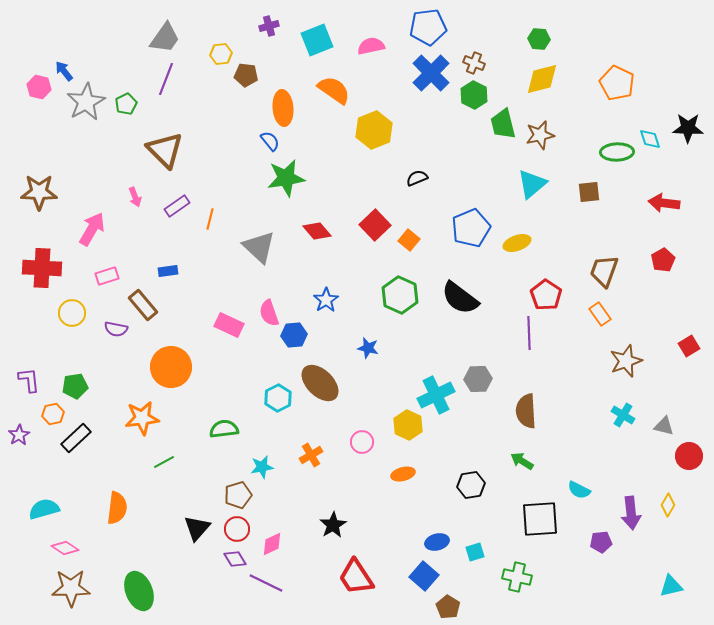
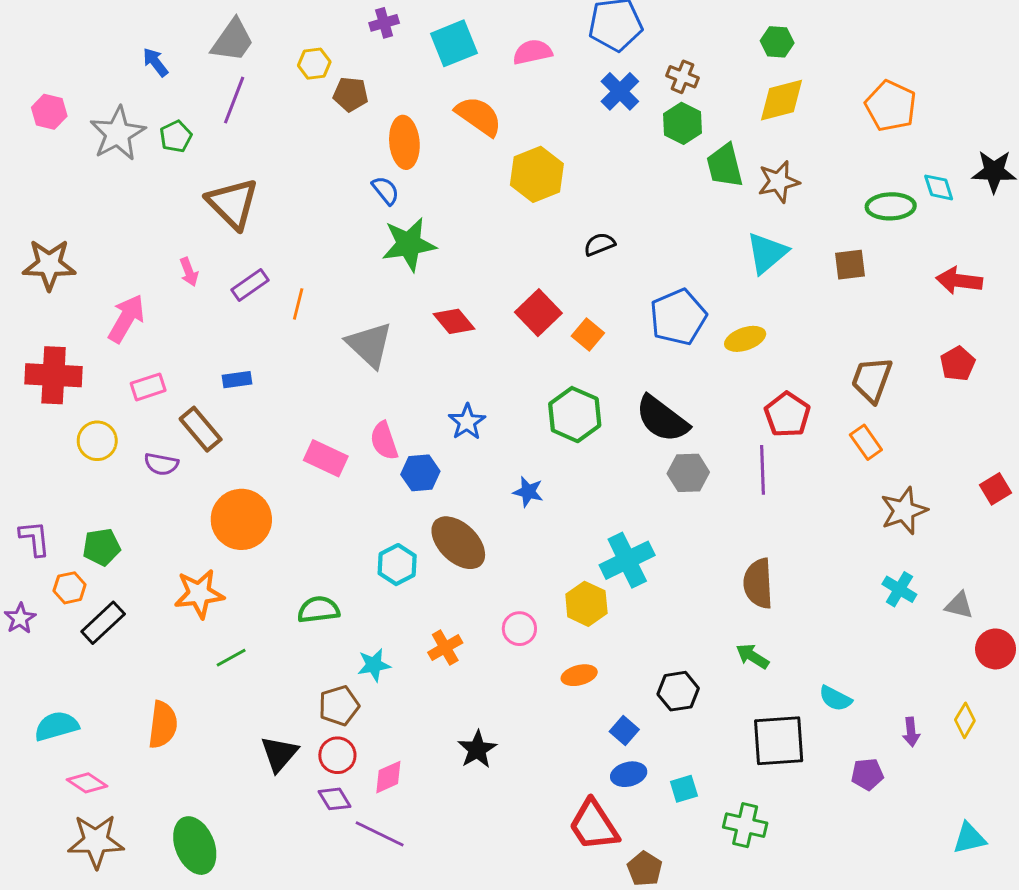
blue arrow: (64, 71) -> (155, 62), moved
blue cross: (431, 73) -> (620, 91), size x0.7
gray hexagon: (478, 379) -> (688, 473), moved
purple arrow: (631, 513) -> (911, 732), size x0.6
blue square: (424, 576) -> (624, 731), moved, size x0.7
red trapezoid: (356, 577) -> (594, 825), moved

